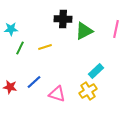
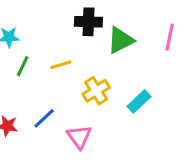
yellow cross: (88, 91) -> (96, 91), moved
pink triangle: (57, 94) -> (79, 137), turned 36

